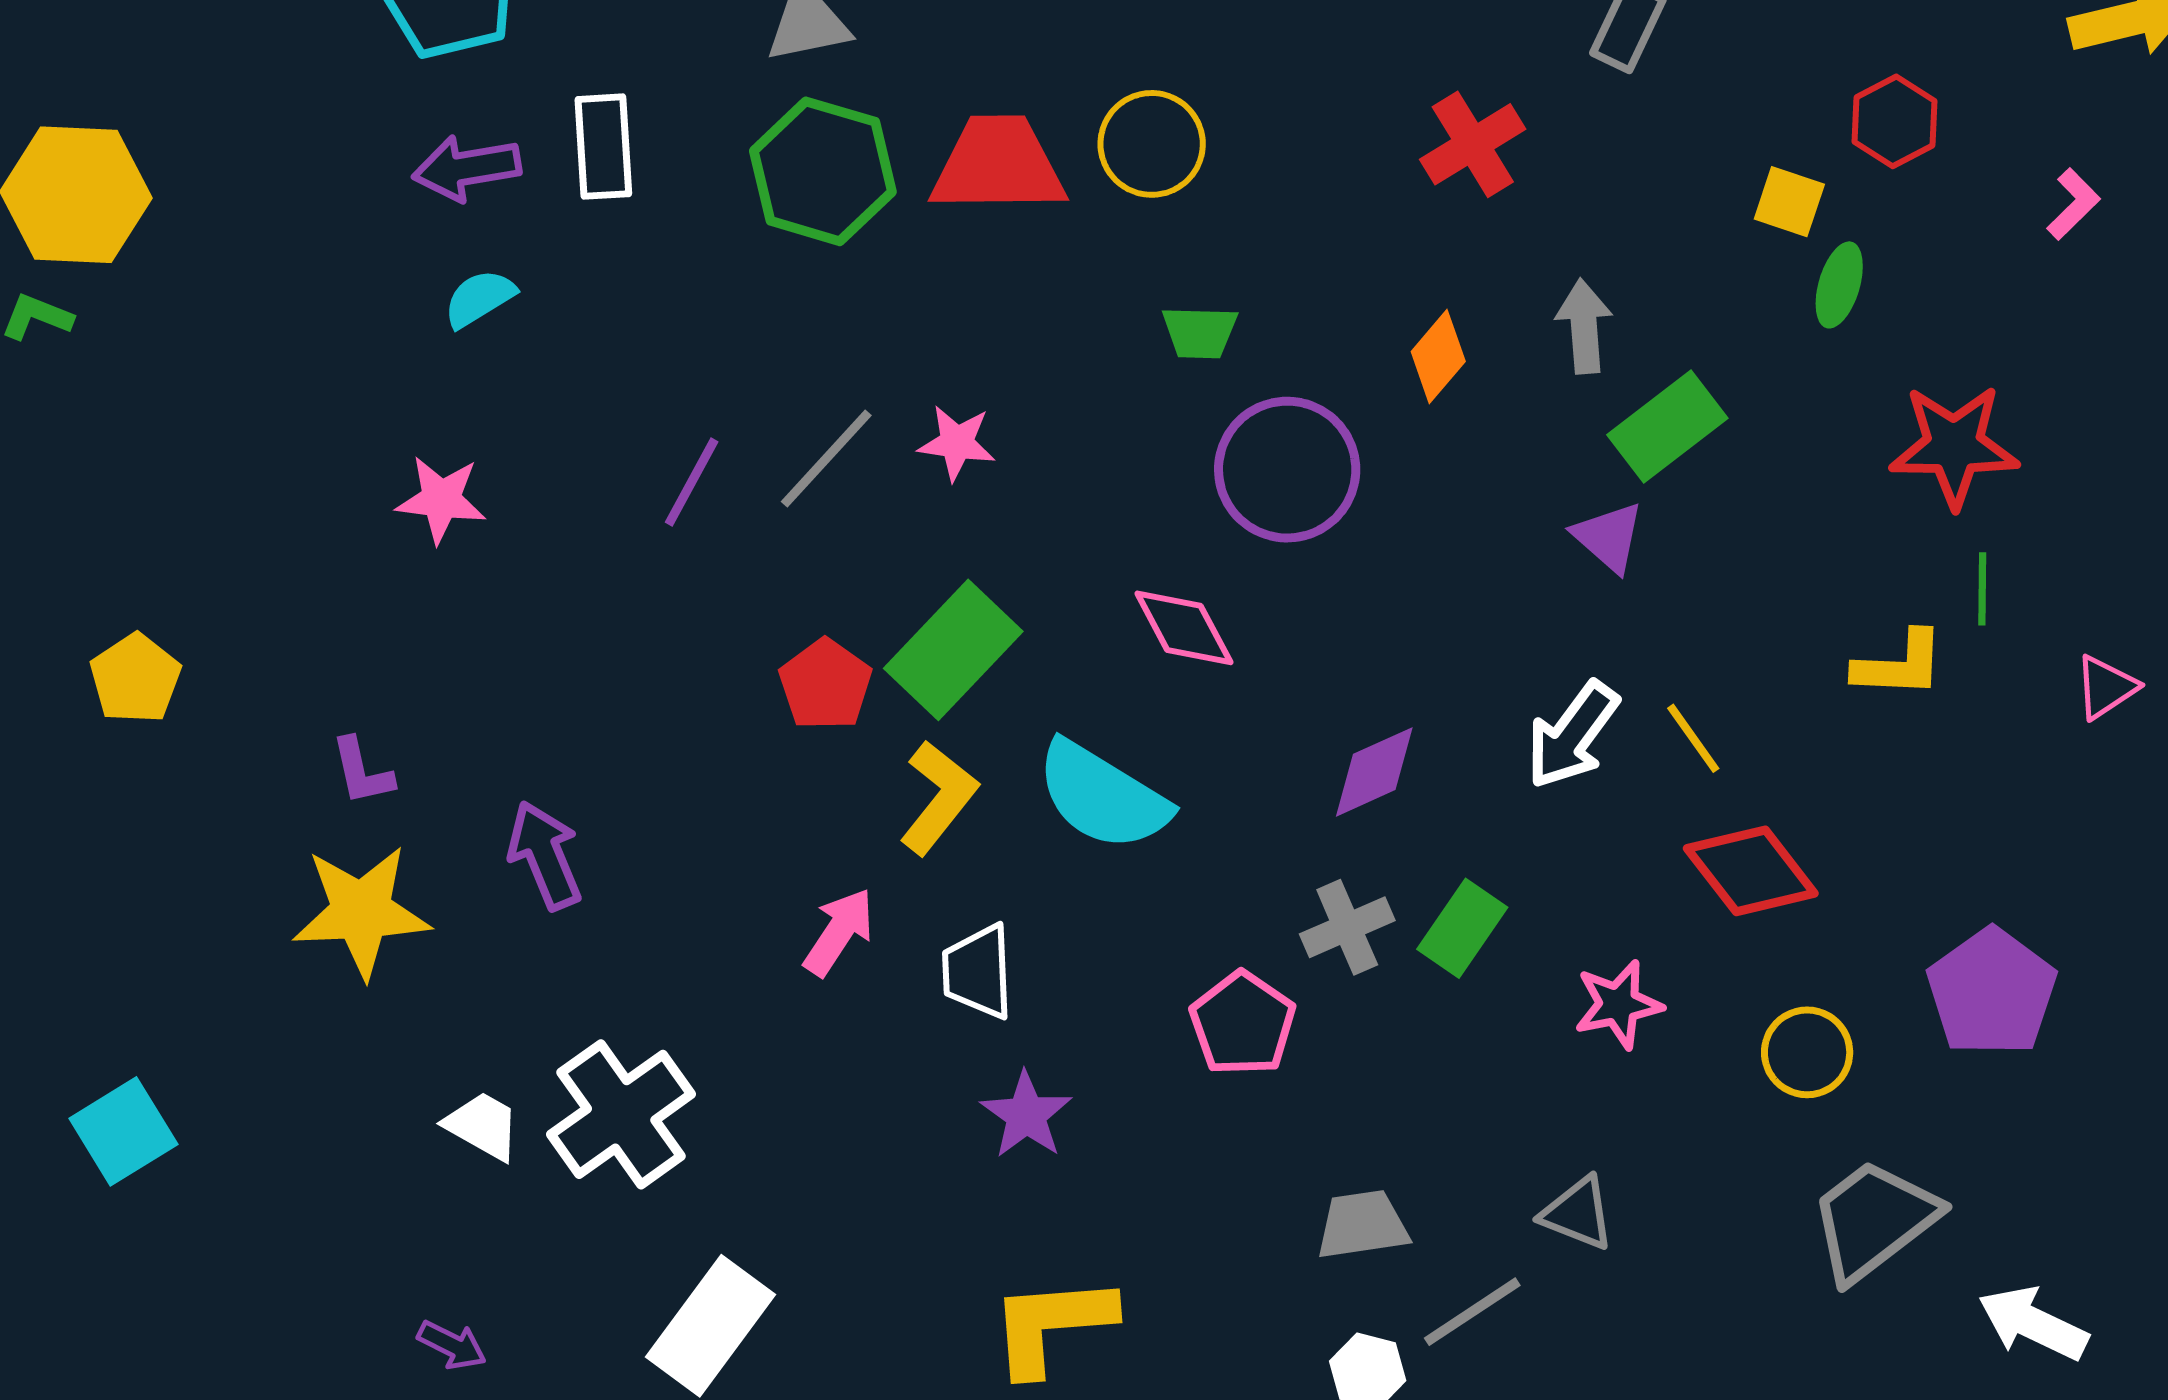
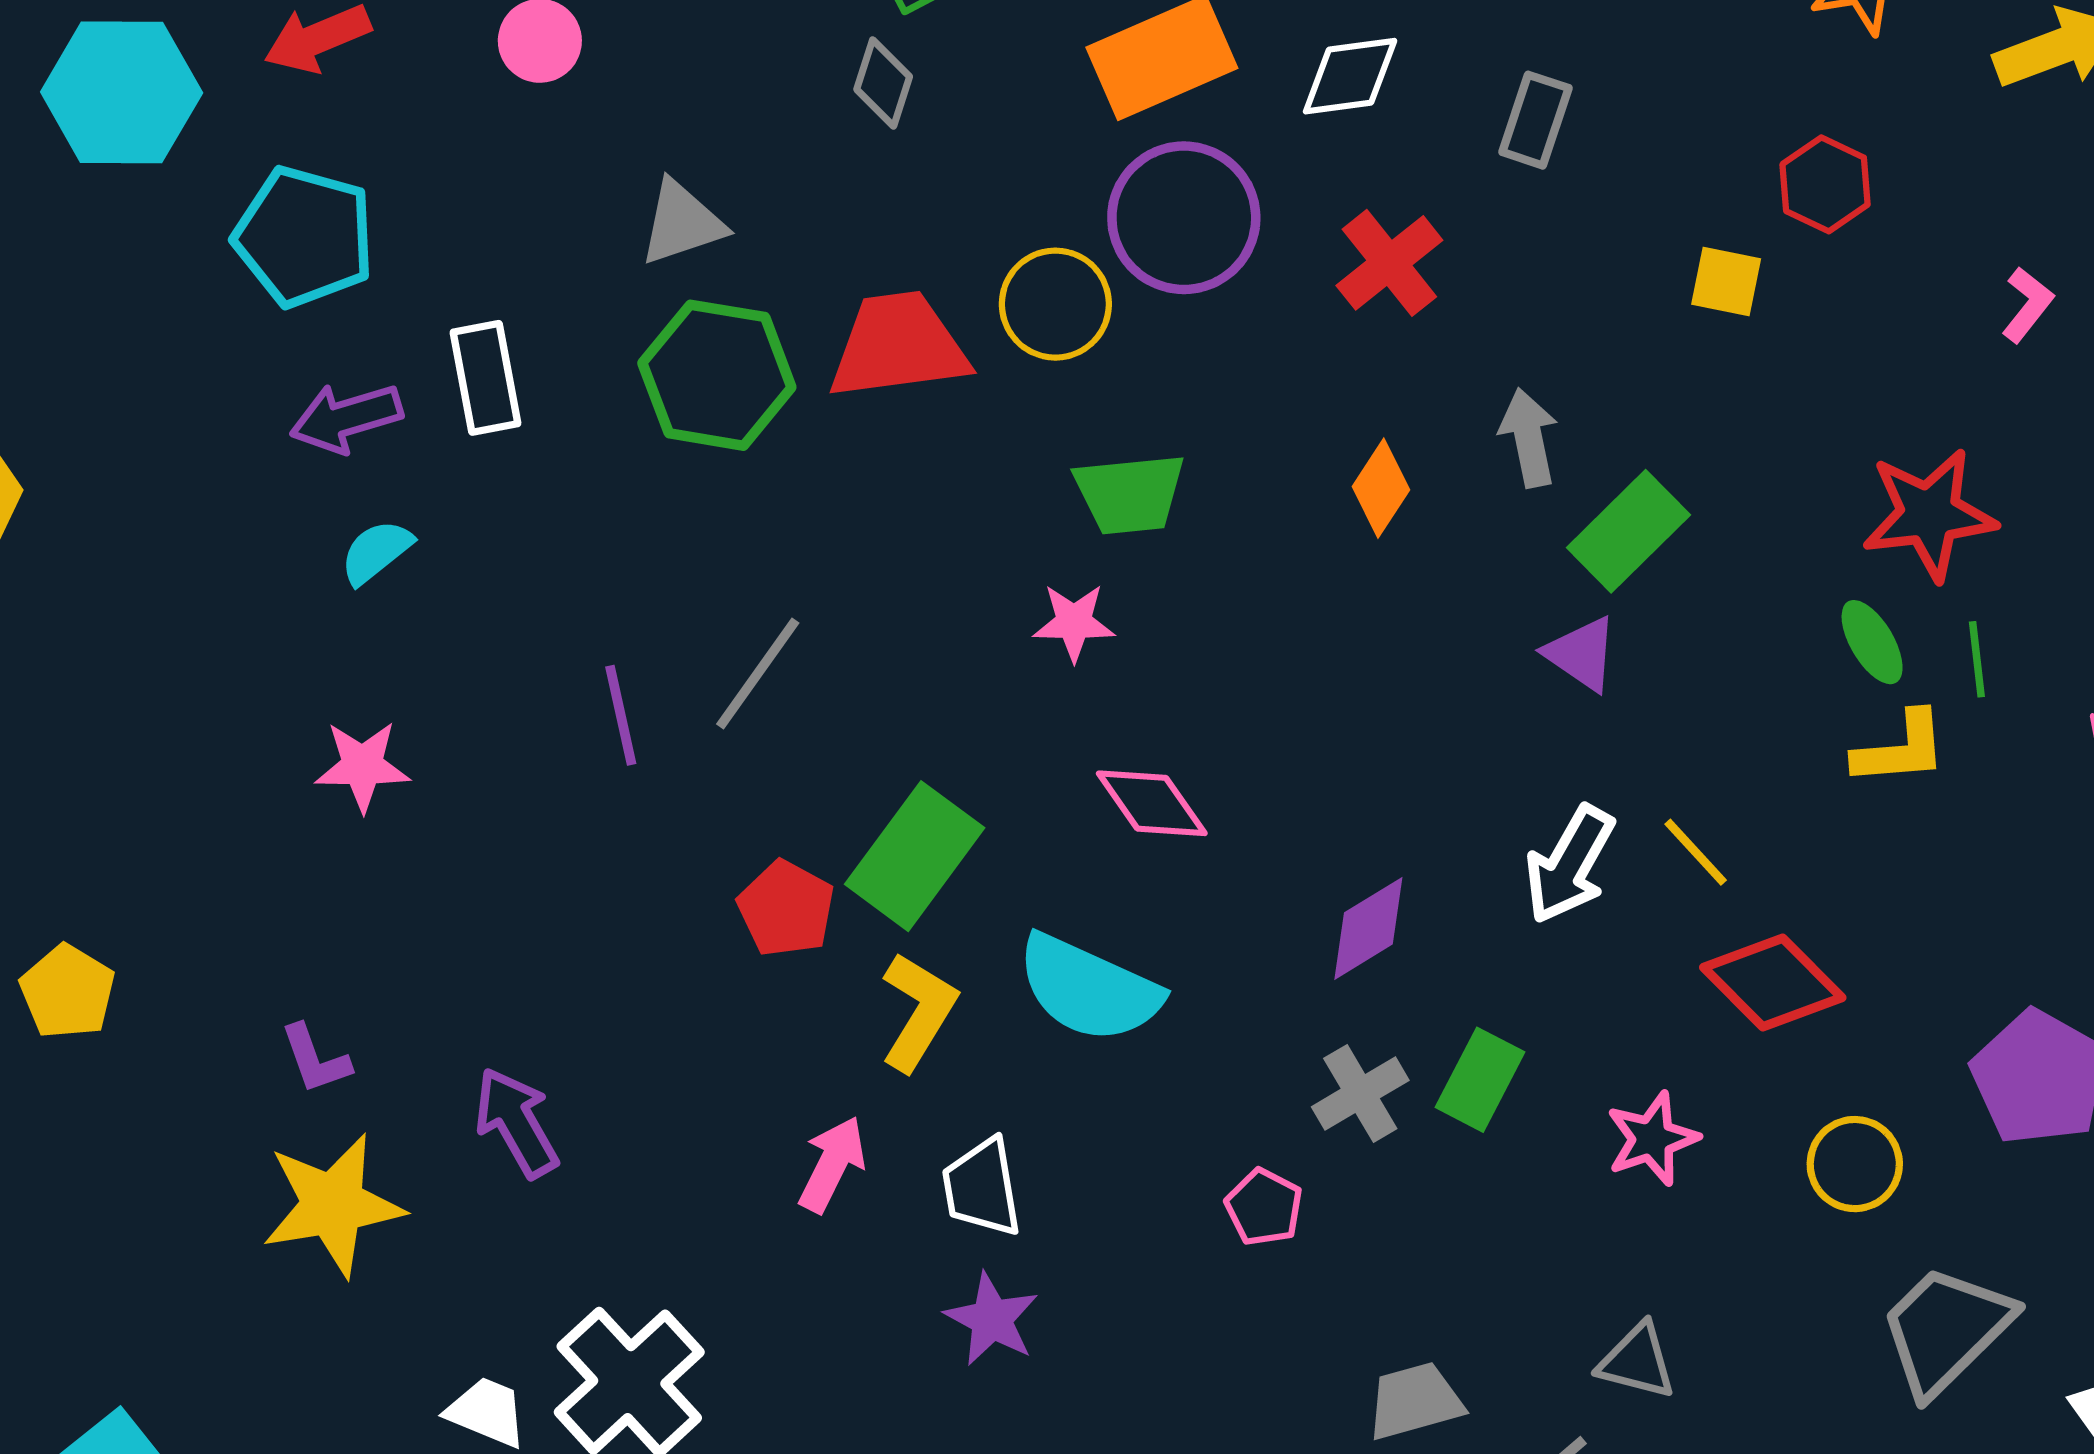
pink L-shape: (2073, 204) -> (2027, 305), moved
green ellipse: (1839, 285) -> (1872, 642), moved, turned -40
green trapezoid: (1200, 332) -> (1130, 494), size x1.4
pink star: (957, 443) -> (1074, 622), moved
purple circle: (1287, 470) -> (1184, 218), moved
purple line: (692, 482) -> (621, 715), turned -34
pink pentagon: (1243, 1024) -> (1264, 1207), size x0.7
purple star: (1026, 1115) -> (992, 1319), moved

